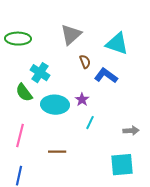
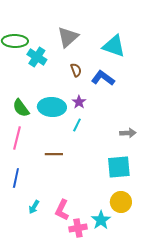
brown semicircle: (85, 62) -> (76, 70), moved
cyan cross: (40, 73) -> (37, 57), moved
green semicircle: (24, 93) -> (21, 108), moved
cyan line: (90, 123) -> (77, 125), moved

